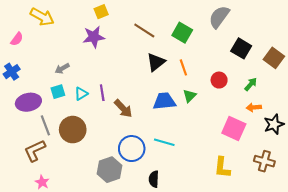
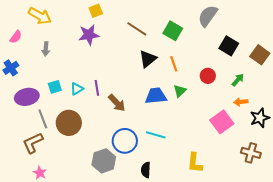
gray arrow: (62, 68) -> (46, 49), moved, turned -56
pink square: (234, 129) -> (222, 122), turned 30
yellow L-shape: (222, 167) -> (195, 163), moved

